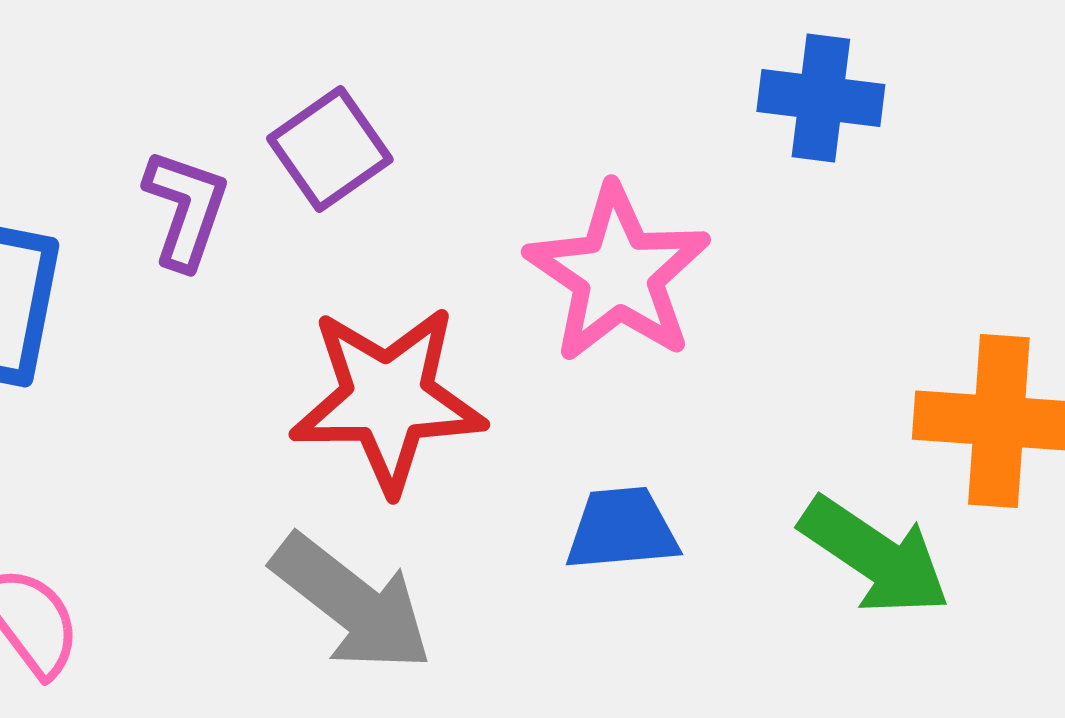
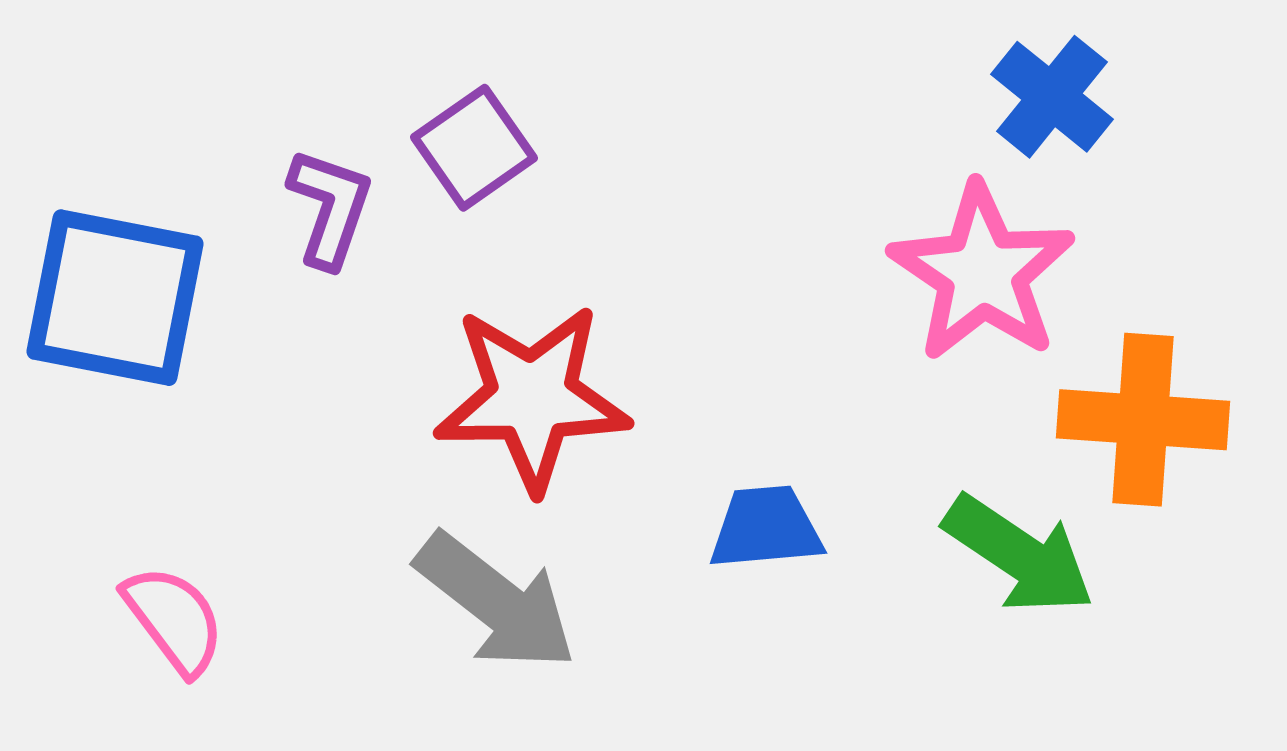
blue cross: (821, 98) -> (1052, 97), moved, turned 32
pink star: (618, 274) -> (982, 273), moved

